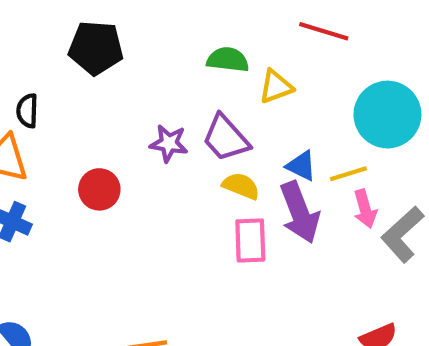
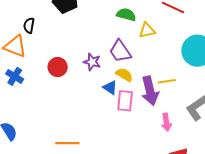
purple star: (169, 143) -> (92, 62), moved
blue triangle: (301, 166) -> (110, 87), moved
yellow line: (348, 174) -> (167, 81), moved
pink arrow: (365, 209) -> (166, 122), moved

